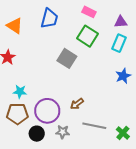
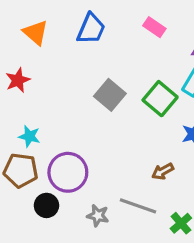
green square: (88, 36) -> (160, 99), moved
brown arrow: (77, 104) -> (163, 171), moved
gray star: (63, 132) -> (98, 216), moved

